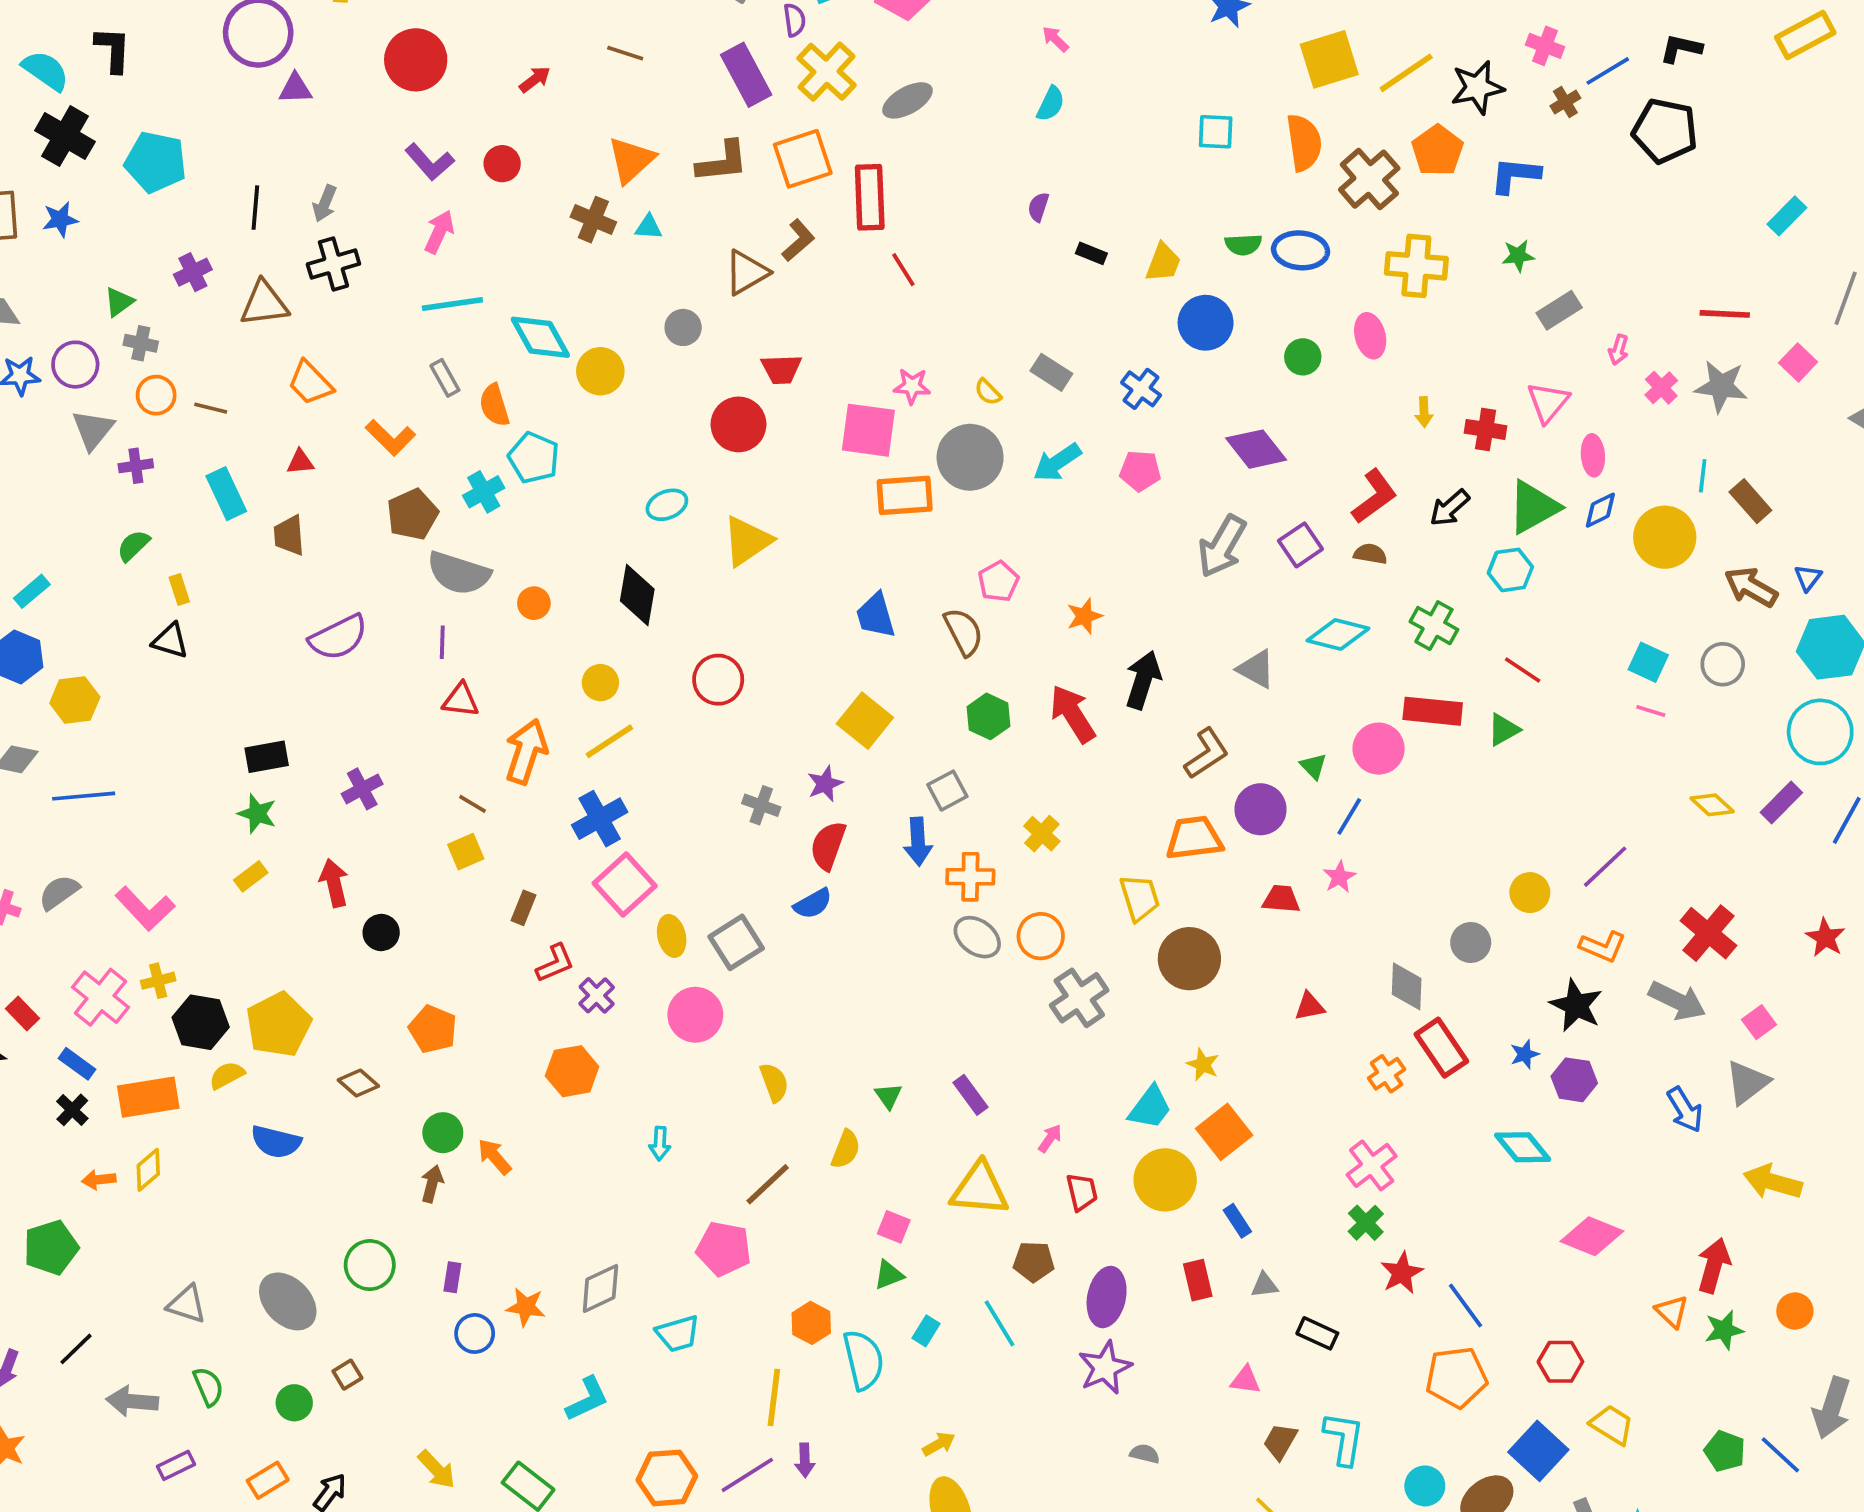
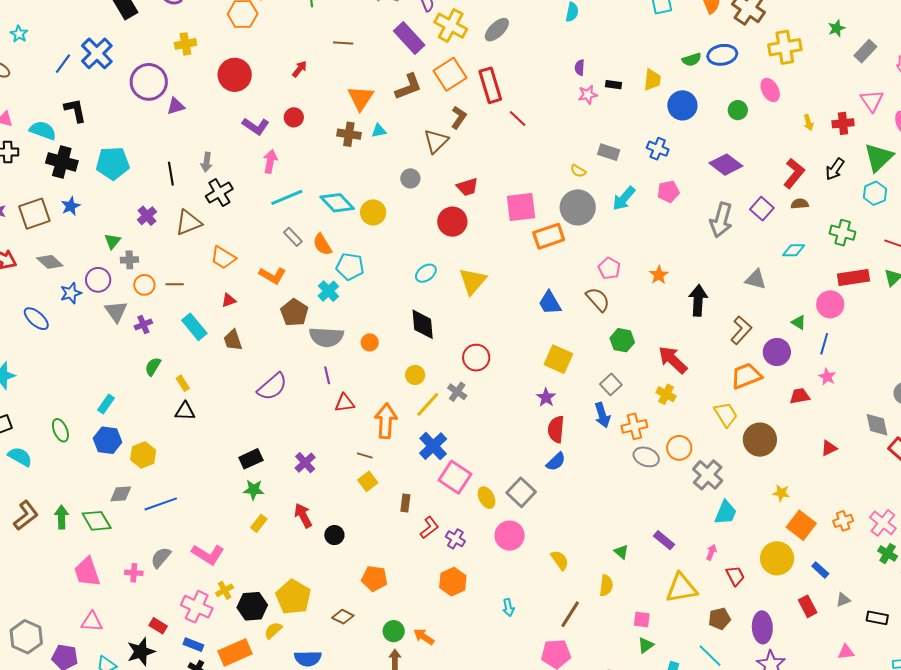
pink star: (912, 386) -> (588, 95), moved
cyan diamond: (1338, 634) -> (794, 250), size x0.7
red arrow: (1073, 714) -> (673, 360), moved
gray cross: (761, 805) -> (457, 392), moved, turned 30
orange cross: (1387, 1074) -> (843, 521), moved, turned 30
cyan trapezoid: (1150, 1108) -> (726, 513), moved

